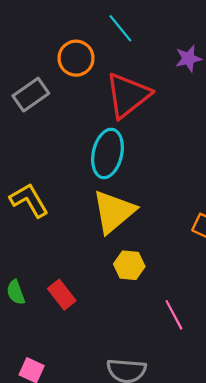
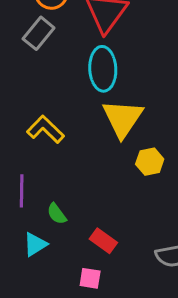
gray rectangle: (31, 95) -> (39, 33), moved
red rectangle: (62, 295) -> (103, 241), moved

